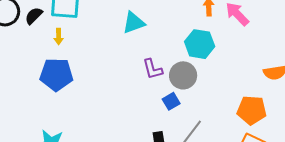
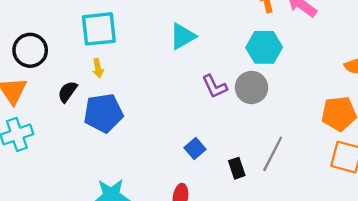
black semicircle: (34, 16) -> (67, 92), moved
blue square: (171, 101) -> (195, 148), moved

